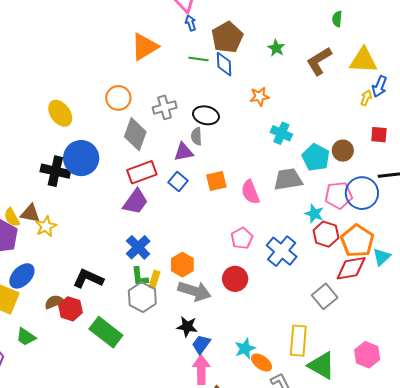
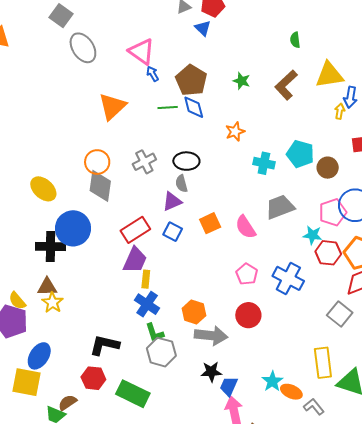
gray diamond: (135, 134) -> (100, 186), moved
cyan pentagon: (316, 157) -> (300, 154), moved
brown triangle: (30, 213) -> (47, 287), moved
yellow rectangle: (154, 279) -> (146, 279), moved
brown semicircle: (54, 302) -> (67, 403), moved

